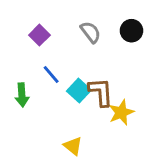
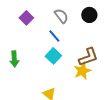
blue line: (51, 74) -> (54, 36), moved
brown L-shape: (101, 92) -> (88, 57), moved, turned 75

